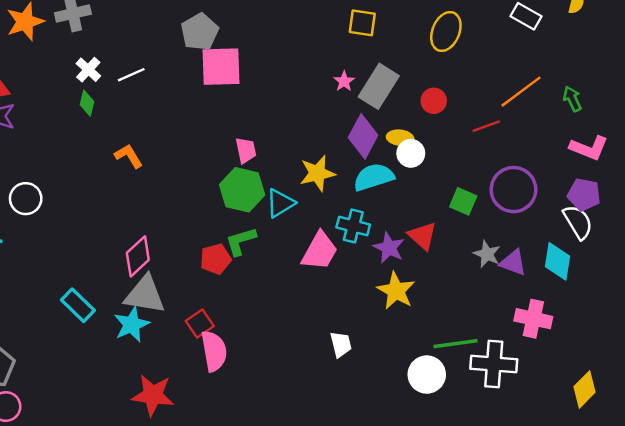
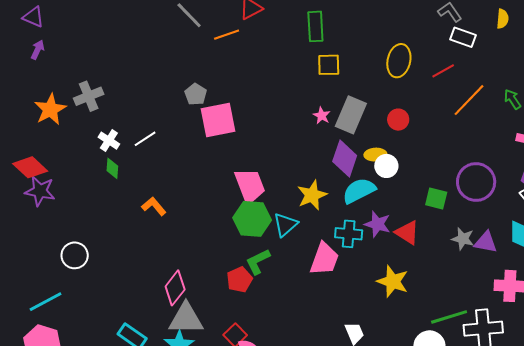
gray pentagon: (200, 32) -> (196, 94), size x0.7
red line: (486, 126) -> (443, 71), moved
pink trapezoid: (246, 150) -> (250, 186), size x1.6
purple star: (389, 248) -> (377, 224), moved

